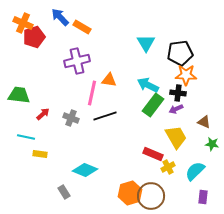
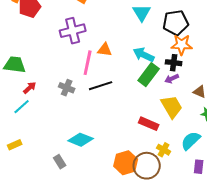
red arrow: (43, 114) -> (30, 88), moved
cyan line: (26, 137) -> (22, 107), turned -54
yellow rectangle: (40, 154) -> (15, 145), moved, turned -32
yellow cross: (168, 167) -> (164, 150), moved, turned -32

